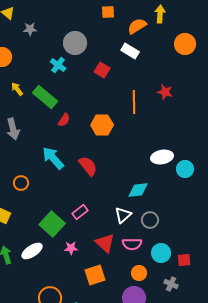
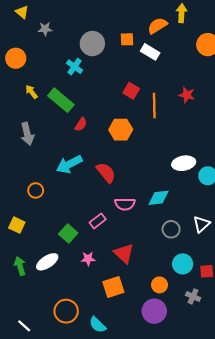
orange square: (108, 12) -> (127, 39), moved
red square: (102, 70) -> (131, 91), moved
cyan arrow: (53, 158) -> (69, 164), turned -75
white triangle: (123, 215) -> (201, 224), moved
green square: (52, 224) -> (68, 233), size x0.7
pink semicircle: (132, 244) -> (125, 204), moved

